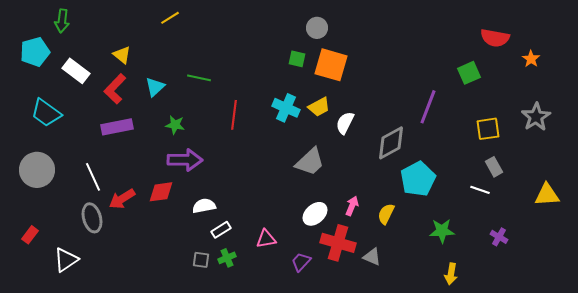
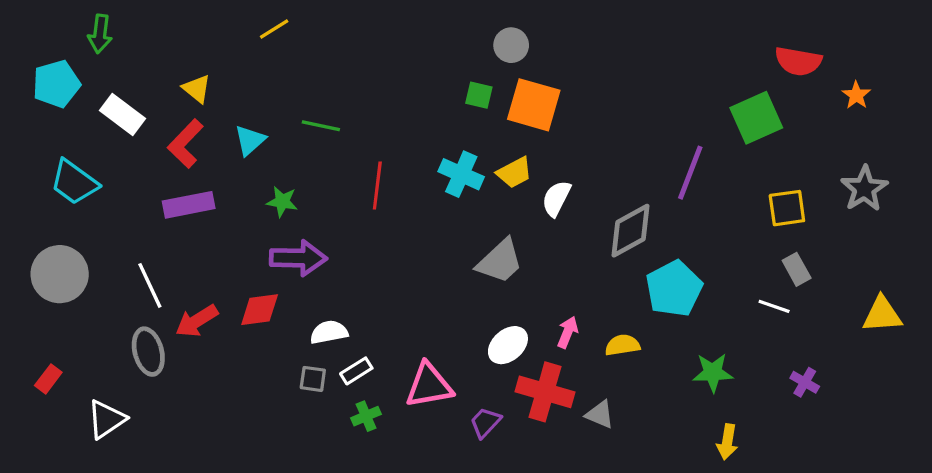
green square: (469, 73) -> (756, 118), size x1.4
yellow semicircle: (386, 214) -> (622, 345), turned 55
pink triangle: (266, 239) -> (429, 385), size x1.5
gray square: (201, 260) -> (313, 379), moved

